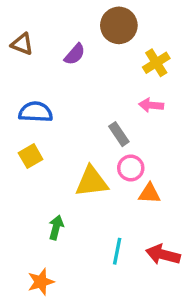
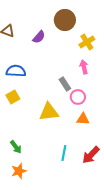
pink arrow: (151, 105) -> (84, 67), turned 72
pink circle: (131, 168) -> (78, 97), moved
green arrow: (56, 227) -> (16, 147), moved, turned 128
red arrow: (163, 255) -> (91, 155), turned -60

